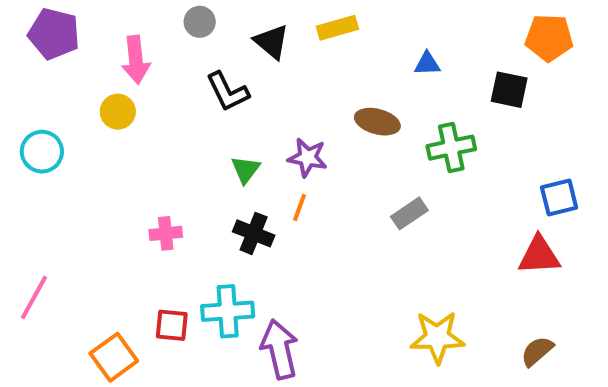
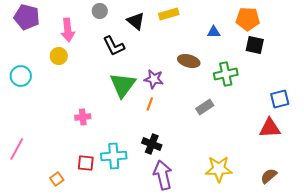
orange pentagon: (549, 38) -> (248, 19), moved
green triangle: (246, 170) -> (123, 85), size x1.8
black cross: (254, 233) -> (152, 144), moved
purple arrow: (280, 349) -> (163, 175), moved
orange square: (114, 357) -> (57, 179), size x0.6

